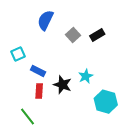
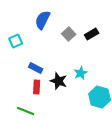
cyan square: (18, 54) -> (16, 41), moved
green line: (27, 116) -> (26, 111), turned -30

